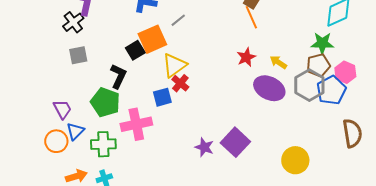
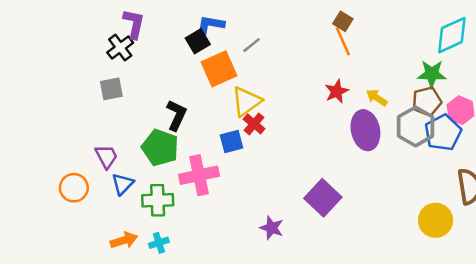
black square: (135, 50) -> (198, 41), moved
gray square: (78, 55) -> (111, 89), moved
purple ellipse: (269, 88) -> (365, 130), turned 52
orange circle: (56, 141) -> (74, 188), moved
purple star: (204, 147) -> (272, 228), moved
yellow circle: (295, 160) -> (436, 220), moved

